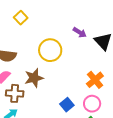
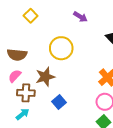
purple arrow: (80, 32) -> (80, 17), moved
blue square: (67, 105) -> (59, 102), moved

